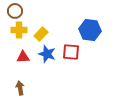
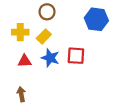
brown circle: (15, 11) -> (47, 12), moved
blue hexagon: (90, 30) -> (96, 19), moved

